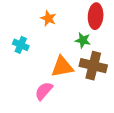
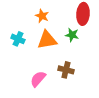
brown cross: (93, 66) -> (66, 70), moved, size x0.7
orange triangle: (62, 67) -> (47, 40), moved

